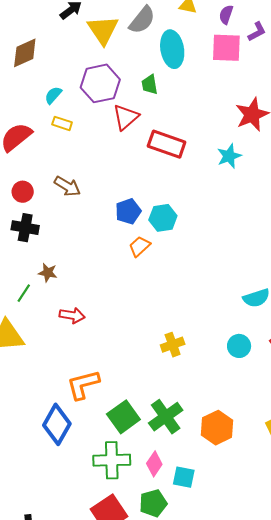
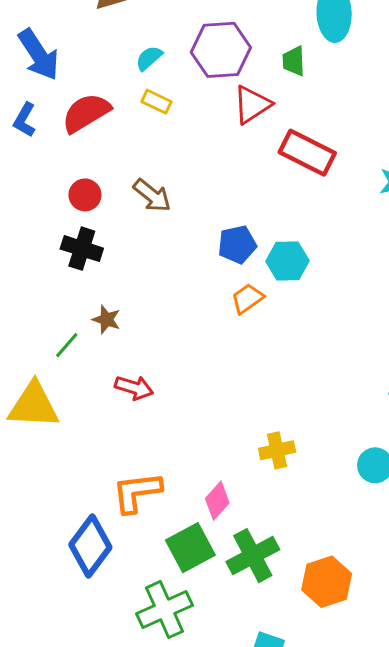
green cross: (112, 460) -> (165, 610), turned -30
pink diamond: (154, 464) -> (217, 501), moved

